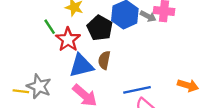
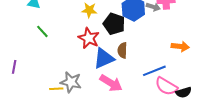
green line: (50, 27) -> (42, 31), moved
orange arrow: (188, 85) -> (180, 46), moved

